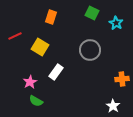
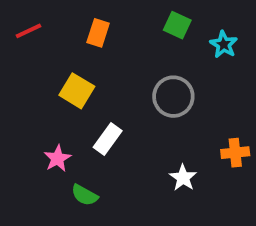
red line: (15, 36) -> (29, 31), moved
green semicircle: (36, 101) -> (85, 195), moved
white star: (113, 106) -> (183, 178), moved

